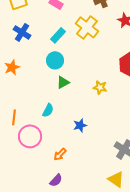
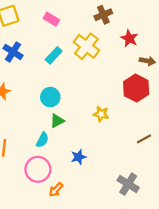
cyan circle: (55, 60) -> (50, 97), moved
green triangle: (63, 82) -> (57, 121), moved
pink circle: (30, 136) -> (38, 169), moved

